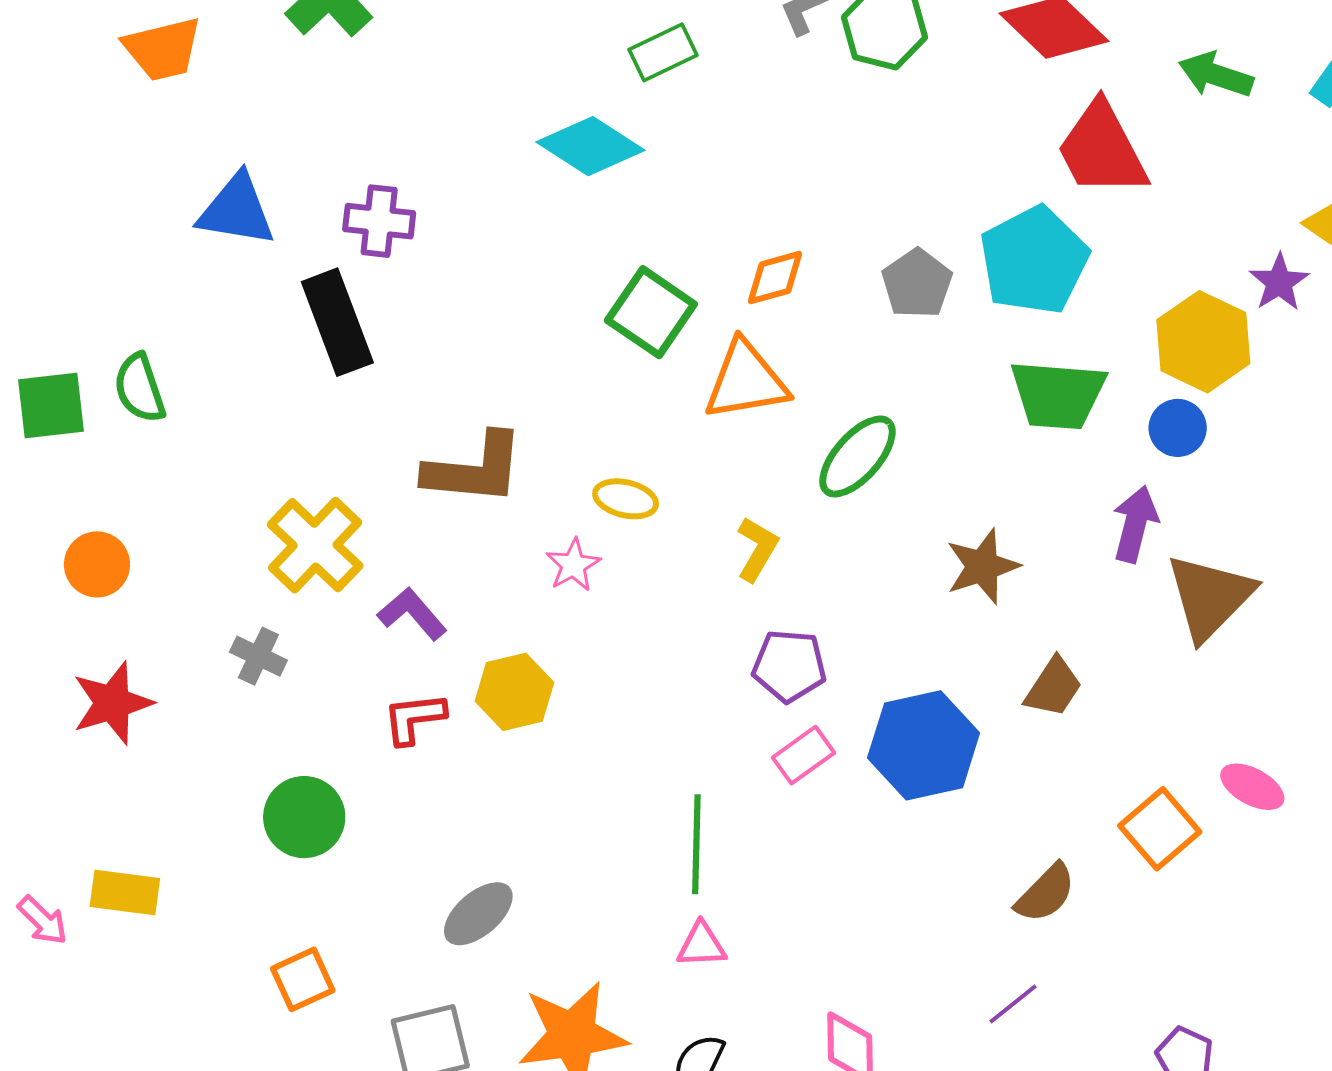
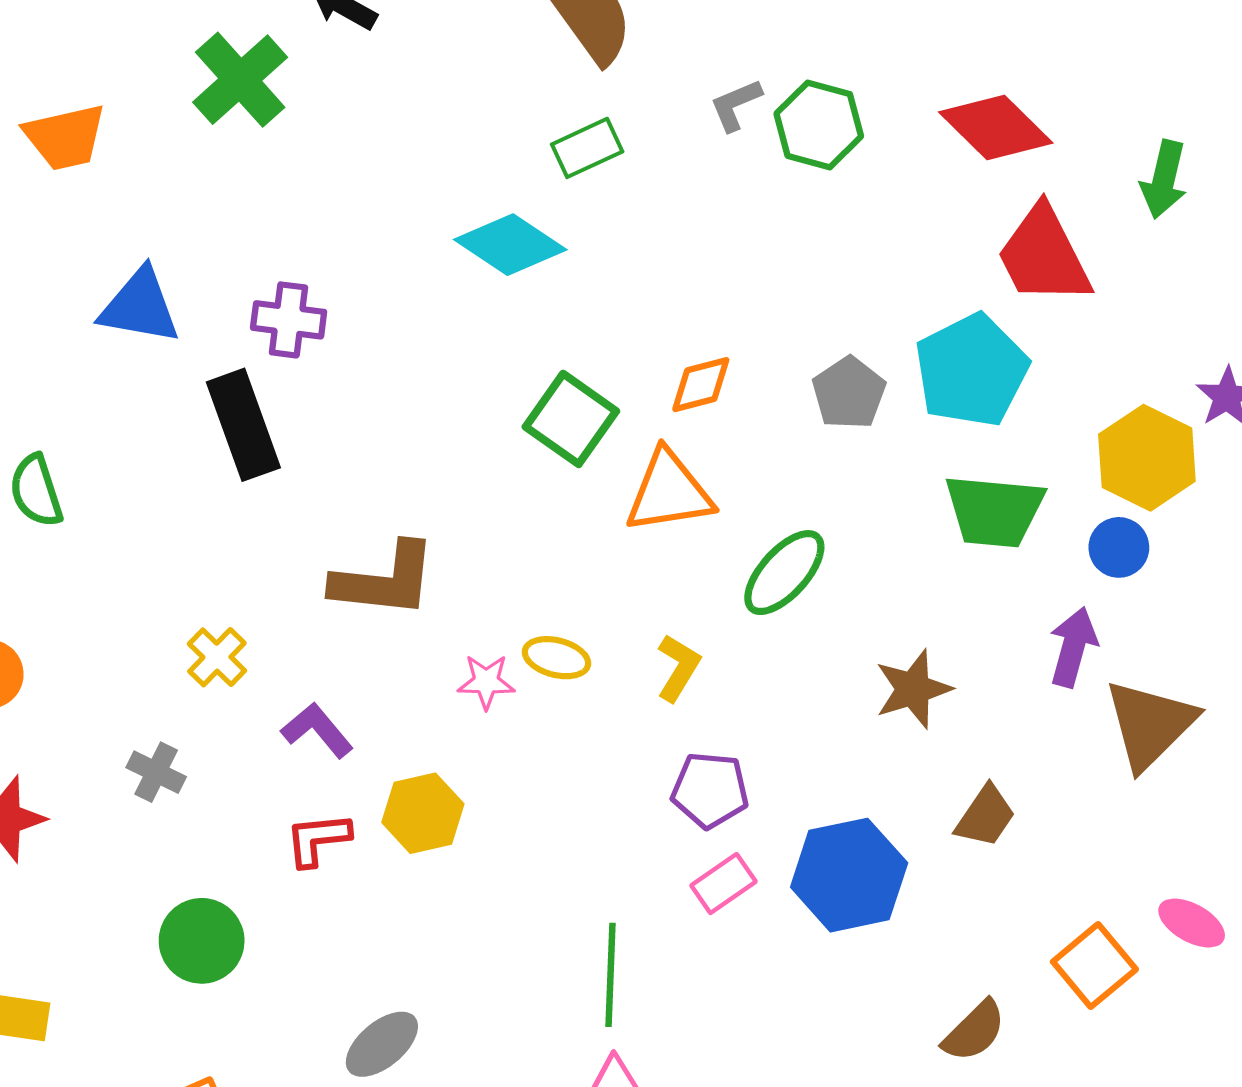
green arrow: (1216, 75) -> (1164, 179), turned -96
yellow ellipse: (626, 499) -> (556, 658), moved
yellow cross: (315, 545) -> (217, 657), size x0.6
pink star: (573, 565) -> (486, 682), turned 30

